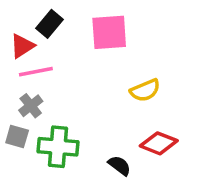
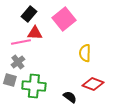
pink square: (109, 32) -> (64, 19), turned -35
red triangle: (22, 46) -> (35, 33), moved, turned 35
yellow semicircle: (145, 90) -> (85, 53), turned 114

